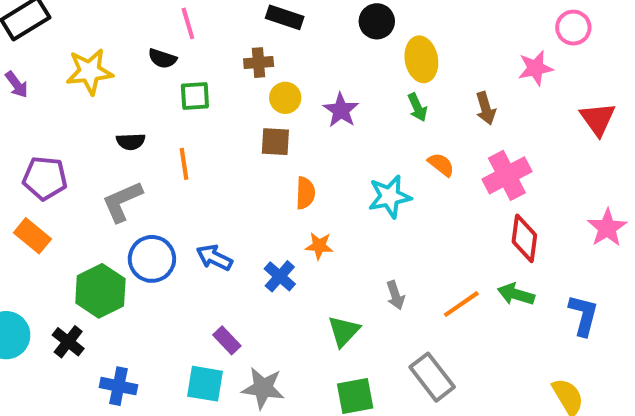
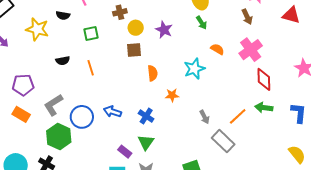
black semicircle: (162, 59) -> (63, 15), moved
yellow star: (90, 72) -> (37, 29), turned 30
brown arrow: (486, 108) -> (247, 17), moved
red triangle: (598, 119) -> (291, 15), turned -30
gray L-shape: (122, 201) -> (53, 105), moved
orange star: (319, 246) -> (172, 95), moved
green triangle: (344, 331) -> (146, 142), moved
gray rectangle: (432, 377) -> (223, 141), moved

